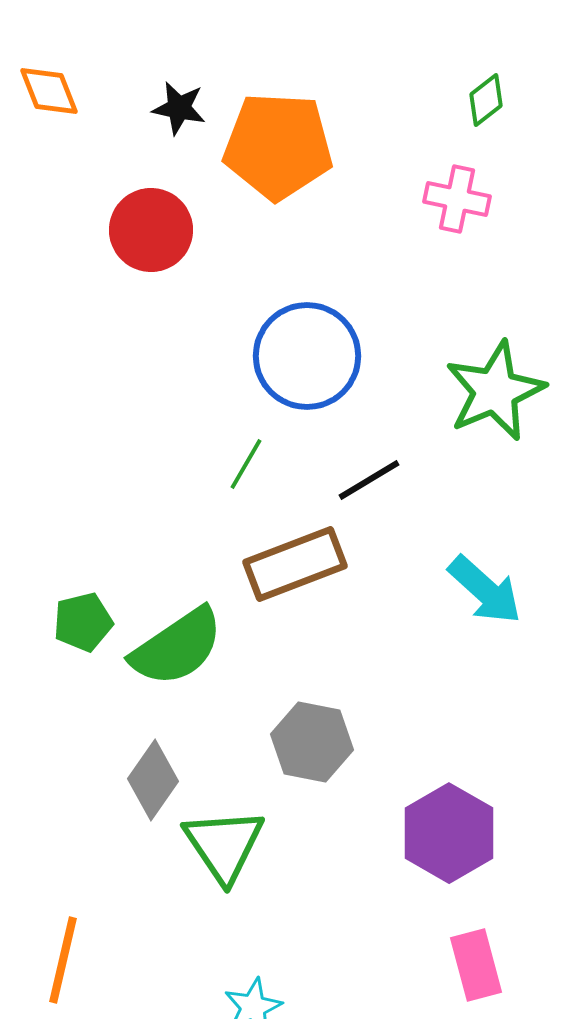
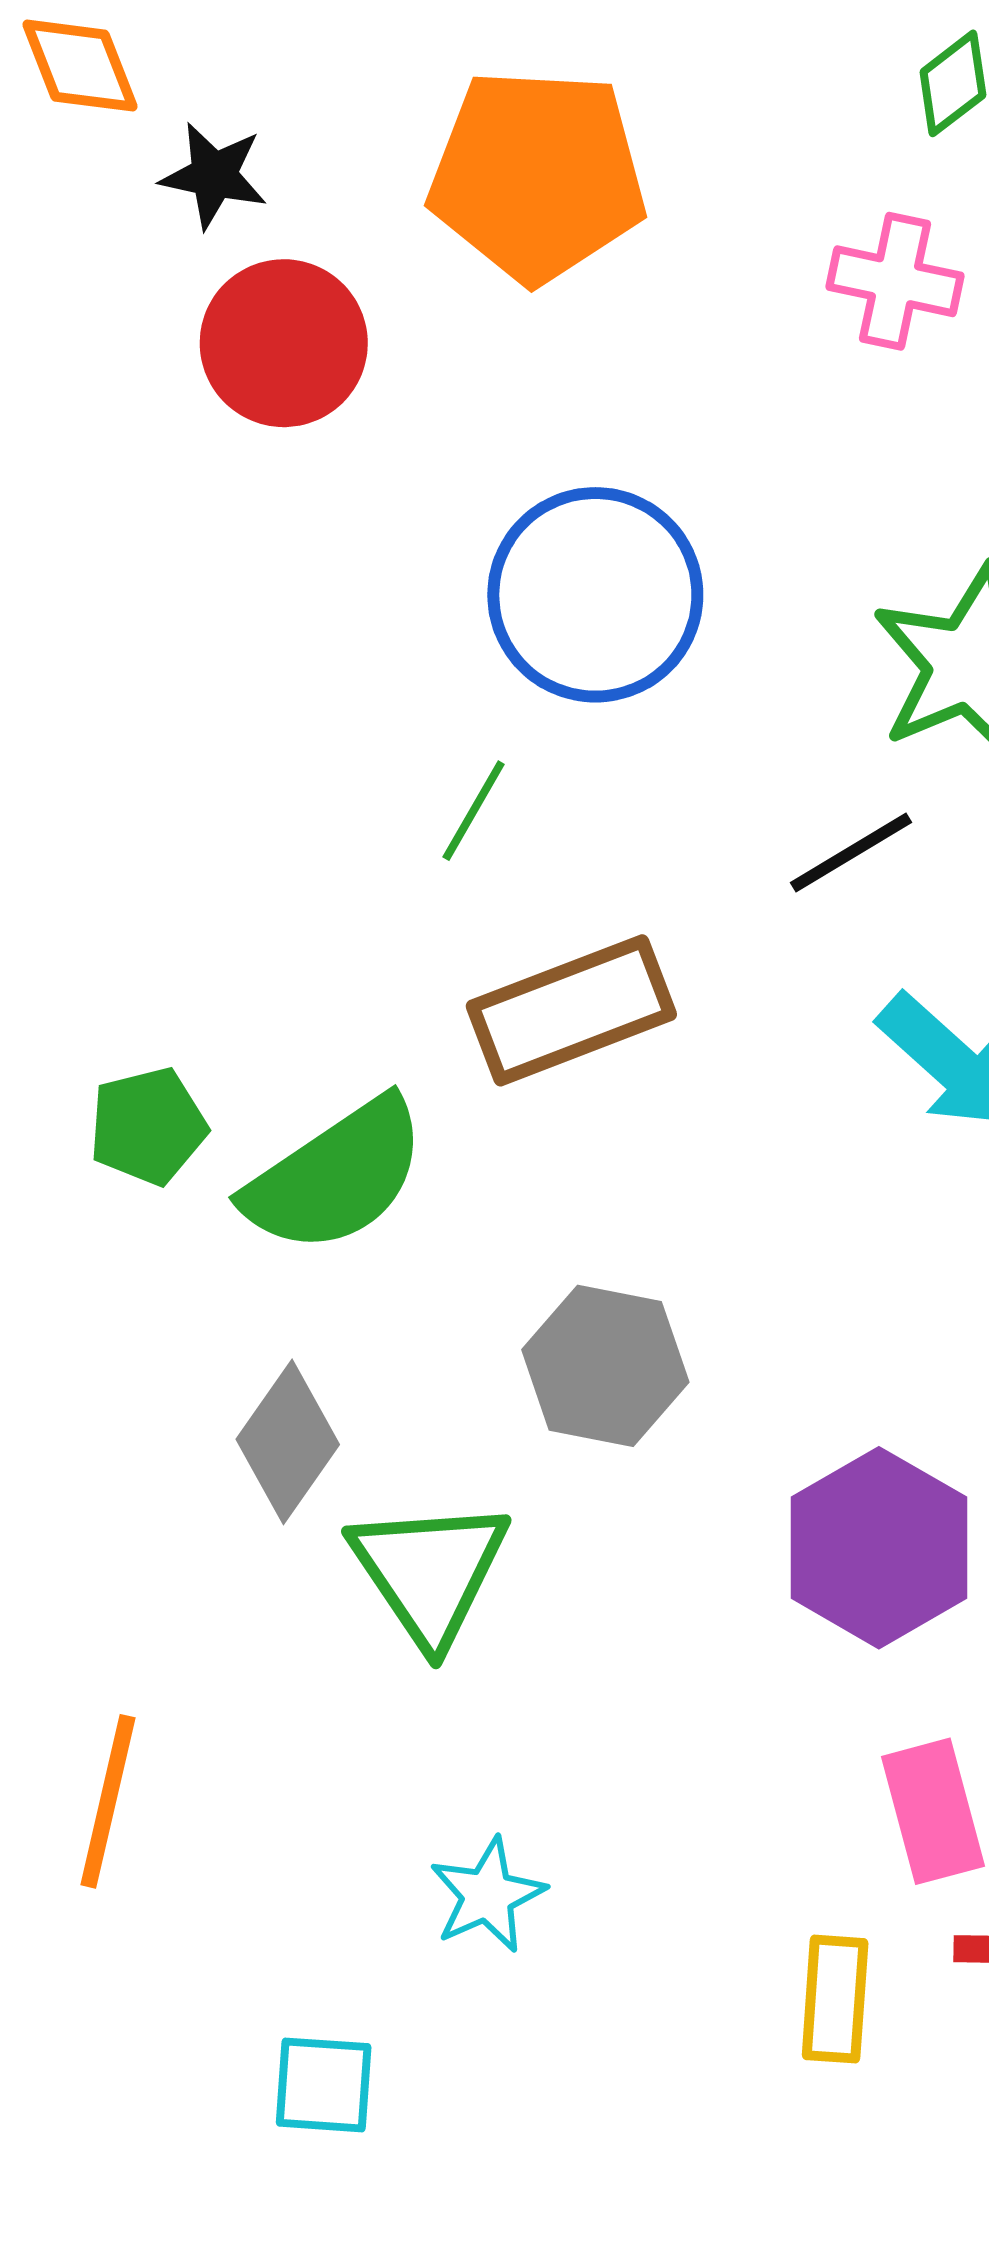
black star: (179, 108) -> (214, 175), moved
black line: (369, 480) -> (851, 853), moved

